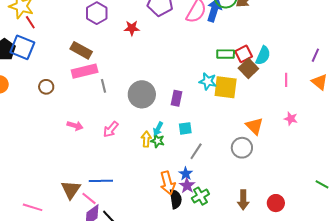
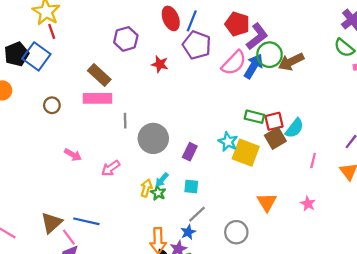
gray line: (104, 86) -> (125, 121), moved
gray circle: (242, 148) -> (236, 232), moved
blue star: (186, 174) -> (188, 232), moved

